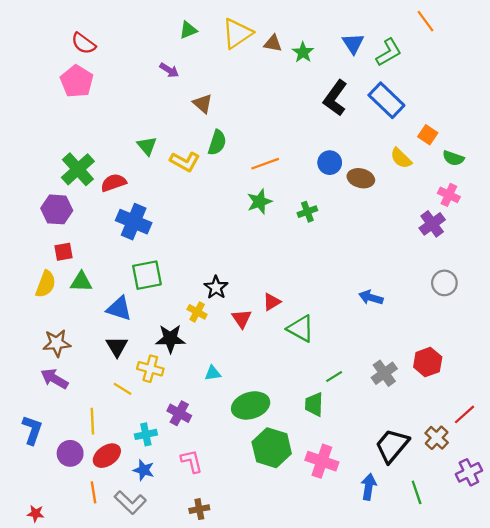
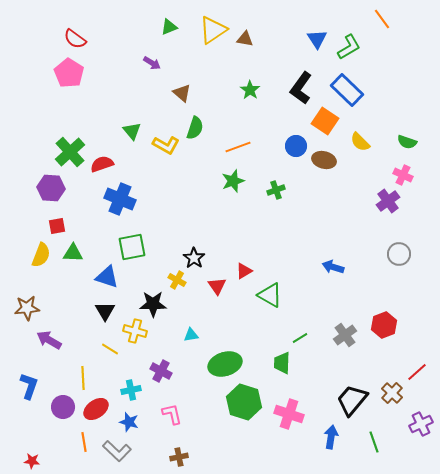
green star: (303, 52) -> (250, 90), moved
orange square: (428, 135) -> (325, 121), moved, size x1.5
brown star: (57, 343) -> (27, 308), moved

